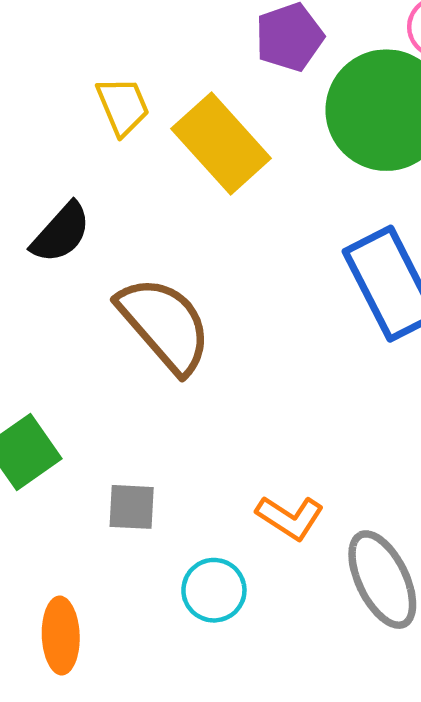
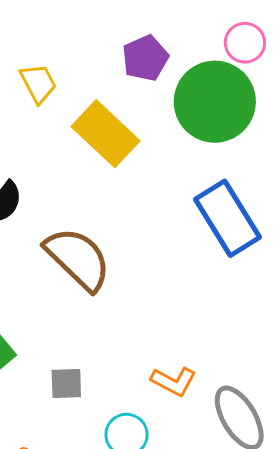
yellow trapezoid: (123, 106) -> (38, 83), moved

